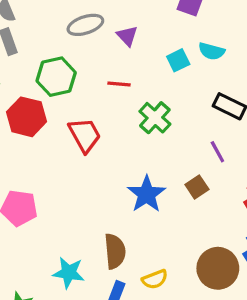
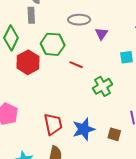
red line: (119, 84) -> (76, 65), moved
red trapezoid: (85, 135) -> (53, 124), moved
brown square: (197, 187) -> (114, 134), turned 32

